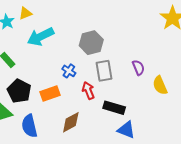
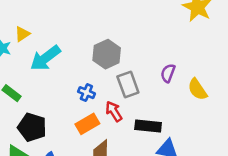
purple semicircle: (138, 68) -> (168, 73), turned -126
orange rectangle: (50, 94) -> (87, 124), moved

